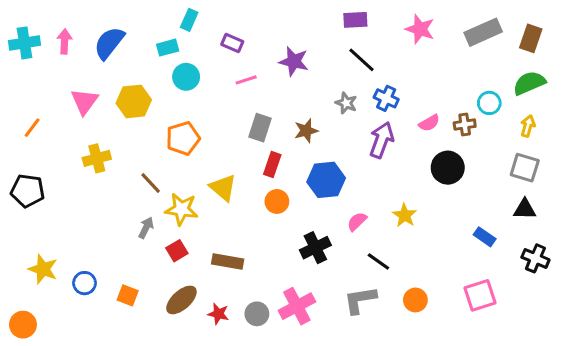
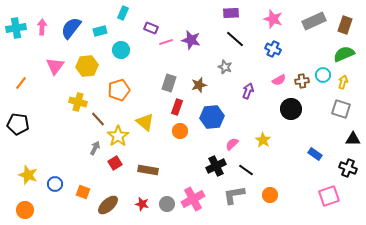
cyan rectangle: (168, 48) -> (100, 31), moved
pink line: (246, 80) -> (166, 42), moved
blue cross: (386, 98) -> (273, 49), moved
cyan circle: (489, 103) -> (323, 75), moved
purple arrow: (382, 140) -> (248, 91), size x0.7
yellow cross: (97, 158) -> (78, 102), moved, turned 30
yellow star: (181, 209) -> (118, 136), turned 30
black triangle: (525, 209) -> (353, 139), moved
black cross: (315, 248) -> (216, 166), moved
pink square: (480, 295) -> (329, 196), moved
brown ellipse: (181, 300) -> (108, 205), moved
orange circle: (23, 325) -> (25, 210), moved

